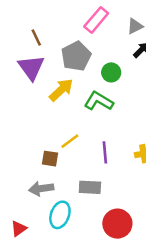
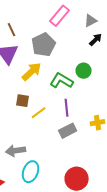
green circle: (111, 72) -> (84, 71), moved
purple line: (105, 152) -> (67, 108), moved
brown square: (50, 159) -> (23, 101), moved
gray rectangle: (90, 187) -> (68, 131), moved, turned -30

